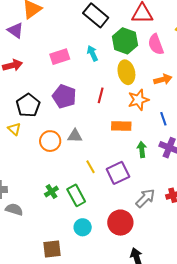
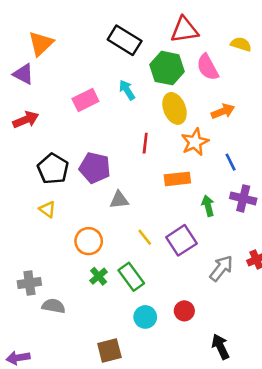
purple pentagon: (64, 96) -> (95, 168), moved
yellow triangle: (14, 129) -> (47, 209), moved
orange circle: (50, 141) -> (89, 241), moved
red circle: (120, 223) -> (184, 311), moved, size x0.6

